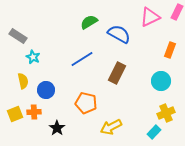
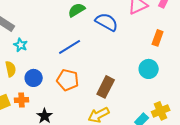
brown rectangle: (117, 73) -> (106, 87), moved
orange pentagon: (86, 103) -> (68, 80), moved
yellow cross: (166, 113) -> (161, 111), moved

